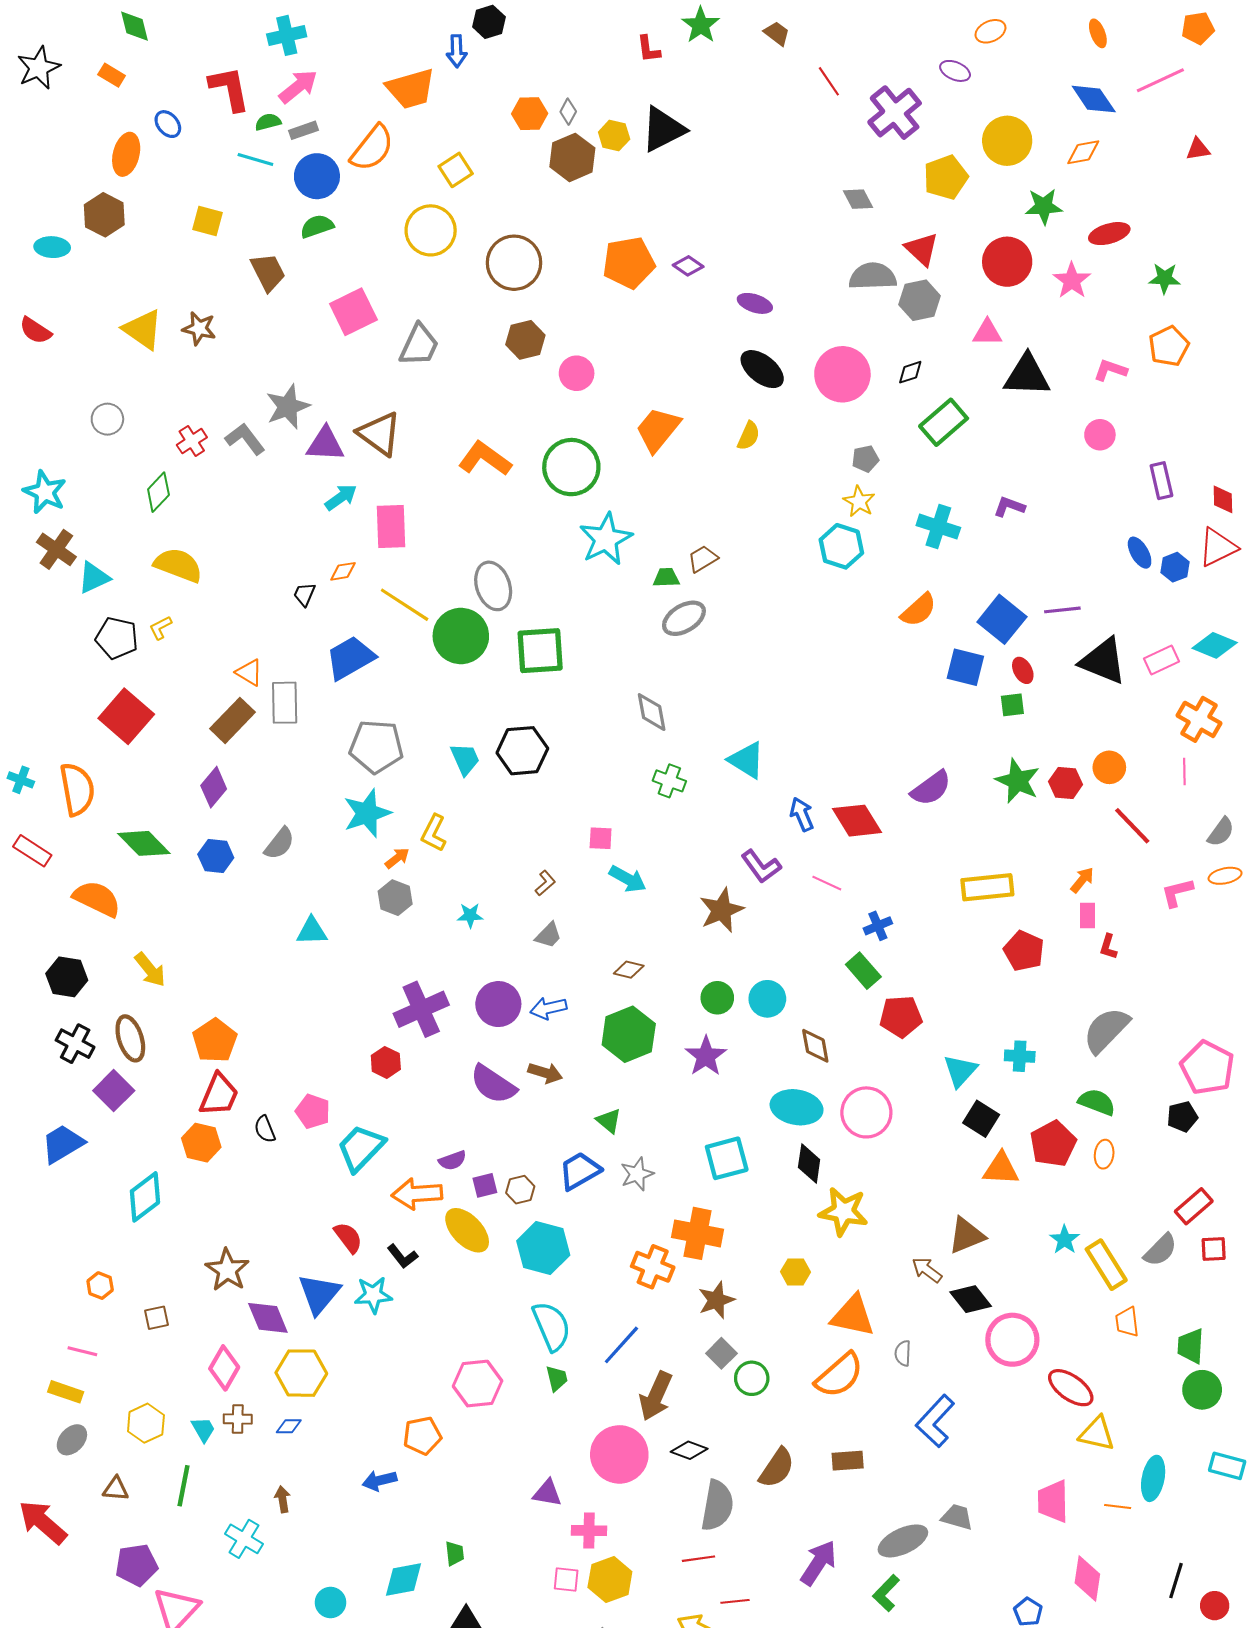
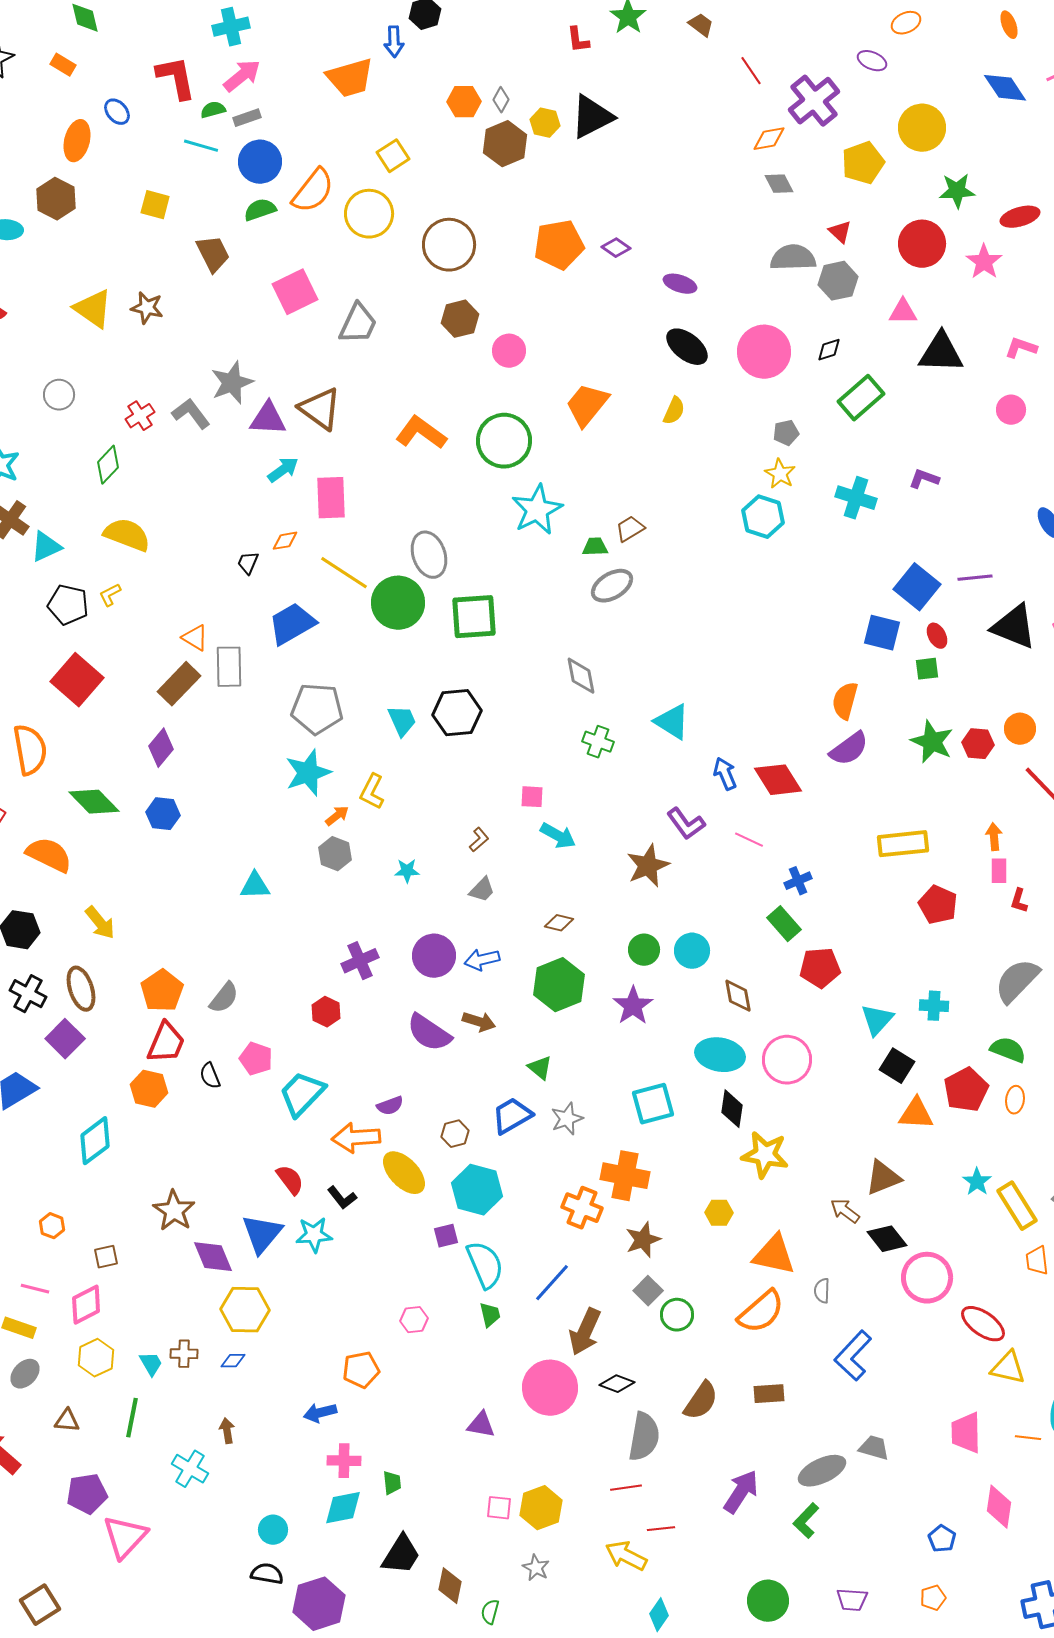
orange semicircle: (372, 148) -> (313, 191), moved
orange diamond: (1083, 152) -> (769, 139), moved
red triangle: (922, 249) -> (840, 232), size x0.7
orange semicircle: (919, 610) -> (845, 701), moved, turned 147
gray semicircle: (279, 843) -> (224, 998), moved
orange arrow: (1082, 880) -> (994, 837), turned -44
purple cross: (421, 1009) -> (360, 961), size x0.7
purple square: (485, 1185) -> (446, 1236), moved
pink diamond: (224, 1368) -> (86, 1305), moved, turned 33
pink hexagon: (478, 1384) -> (414, 1320), size x0.6
pink cross: (589, 1531) -> (344, 1461), moved

